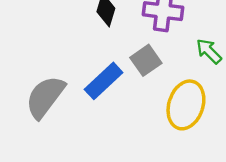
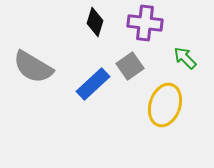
gray semicircle: (45, 97) -> (33, 67), moved, turned -96

